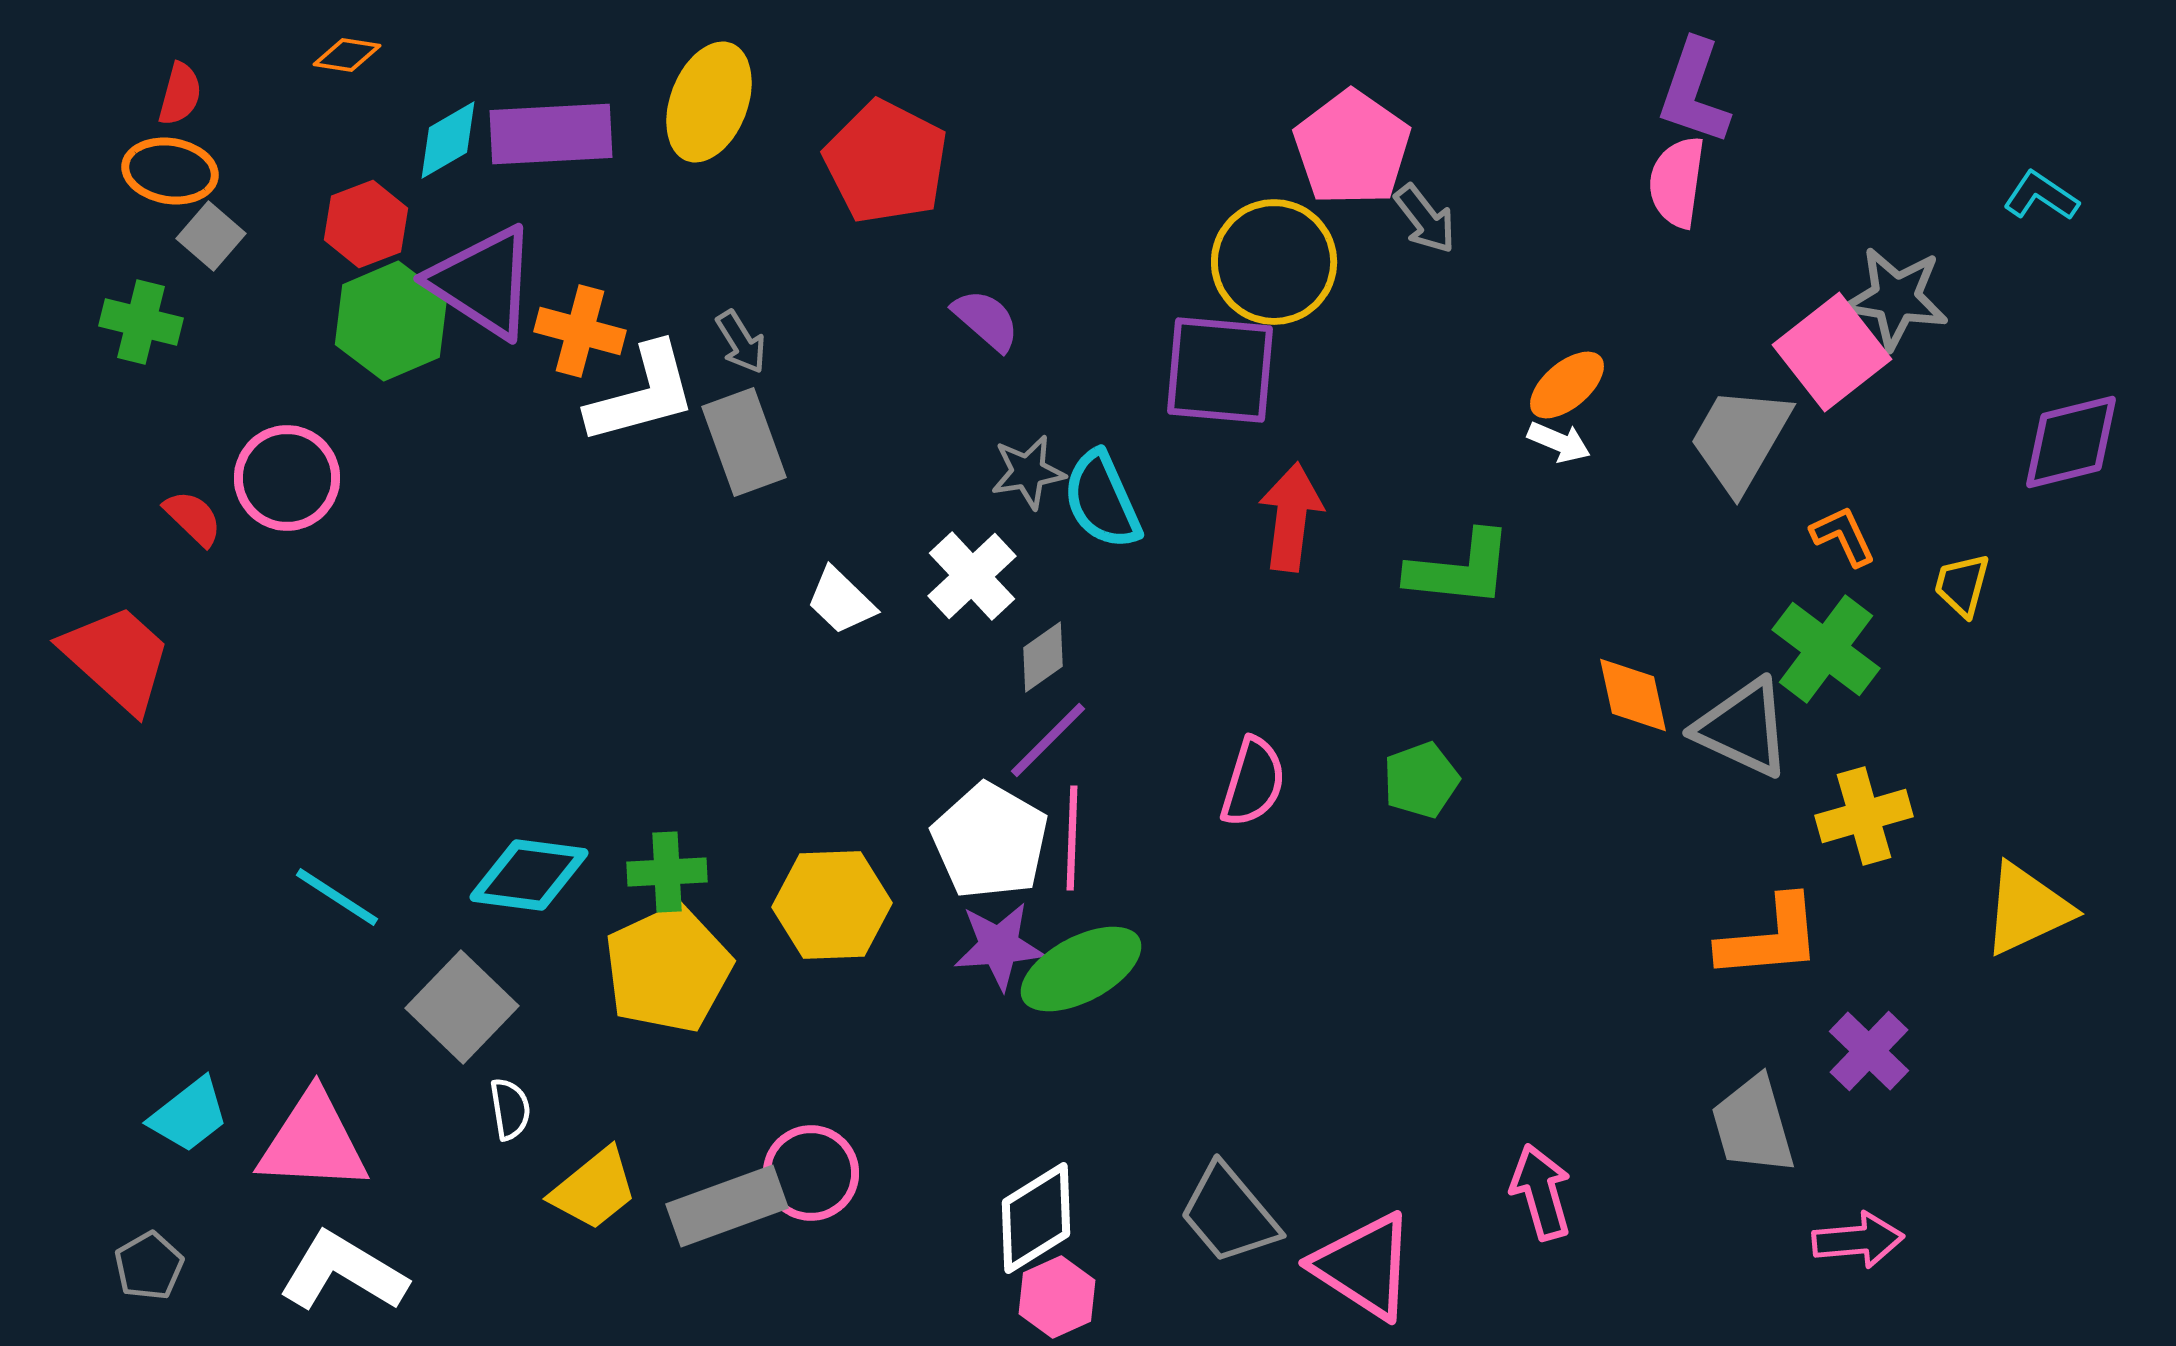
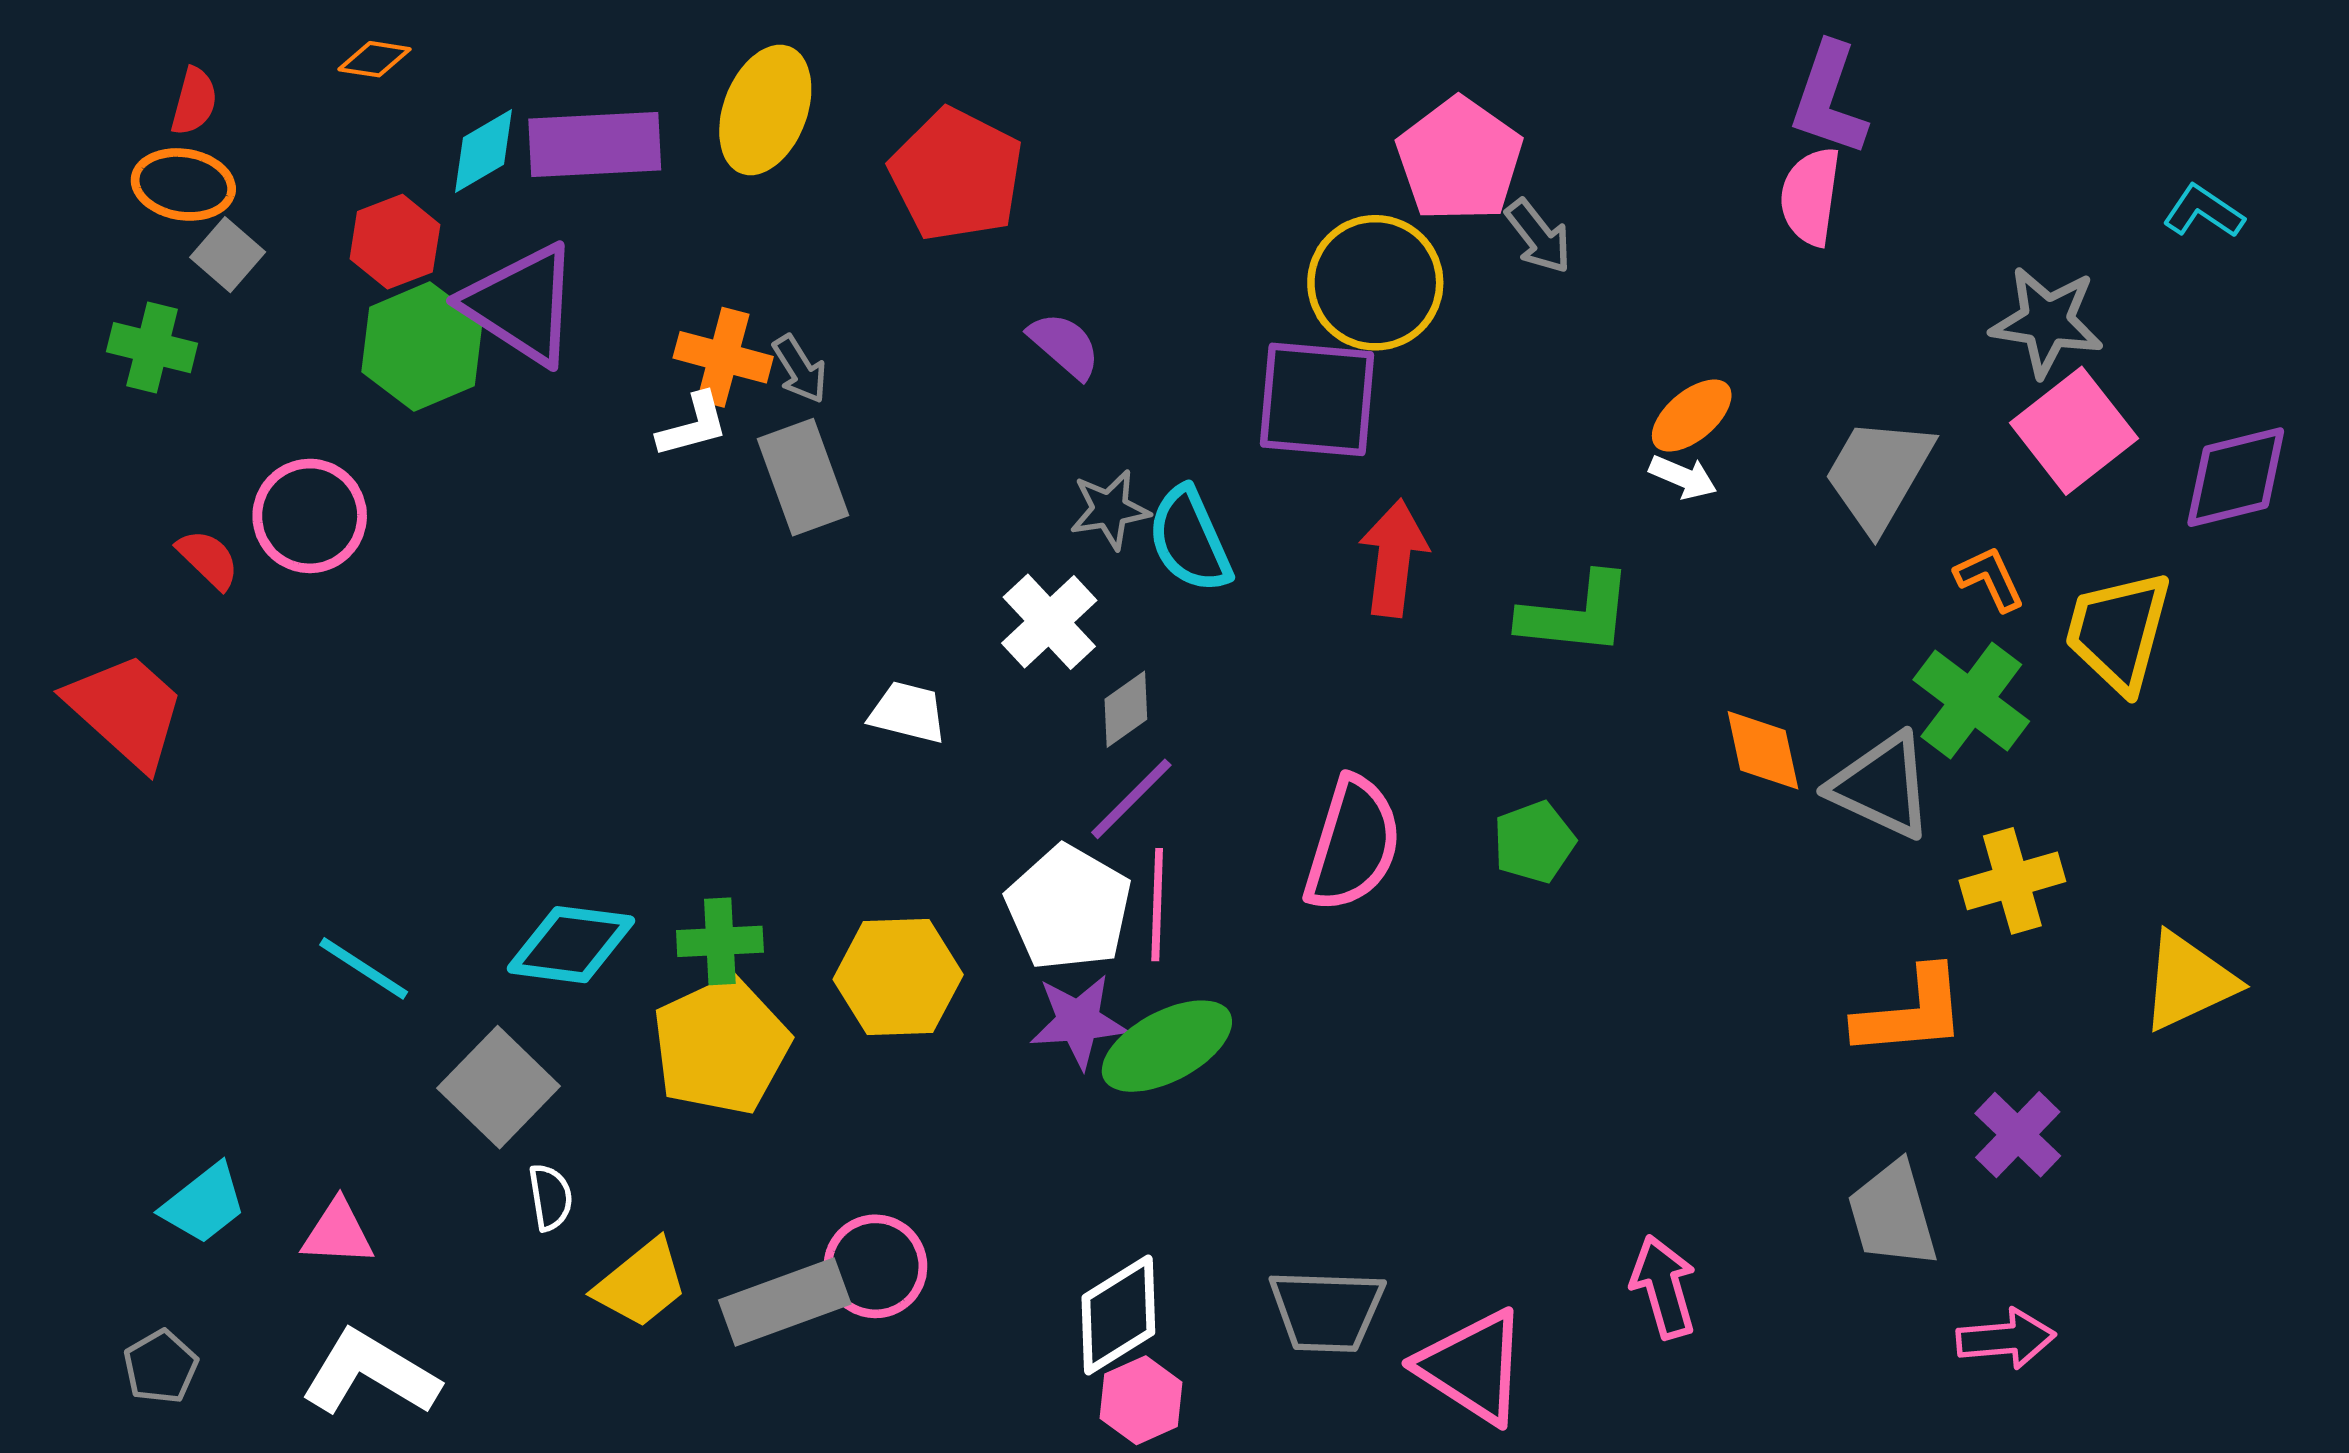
orange cross: (580, 331) -> (723, 357), moved
pink square: (1832, 352) -> (2074, 431), moved
white L-shape: (642, 394) -> (693, 425), size x0.6
yellow trapezoid: (1962, 585) -> (2118, 631), size x1.8
white trapezoid: (841, 601) -> (908, 712), moved, turned 150
pink semicircle: (1253, 782) -> (1353, 844), size x1.4
pink triangle: (313, 1142) -> (338, 1233), size x0.6
gray trapezoid: (1229, 1214) -> (1327, 1311), turned -48

